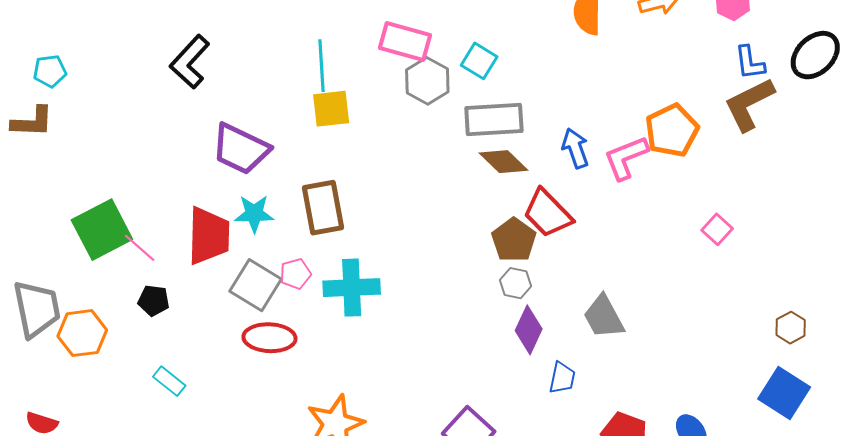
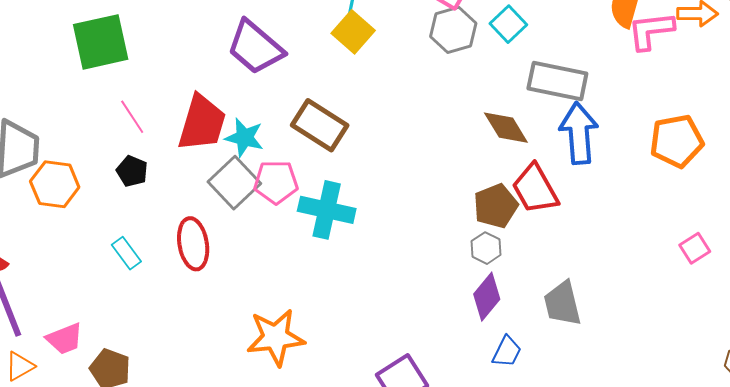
yellow square: (331, 109) -> (353, 32), turned 33
gray rectangle: (494, 120) -> (557, 81), moved
blue arrow: (575, 148) -> (579, 133), size x1.5
pink L-shape: (626, 158) -> (651, 31), moved
brown rectangle: (323, 208) -> (320, 125), turned -62
cyan star: (254, 214) -> (244, 138), moved
green square: (102, 230) -> (101, 42), moved
pink pentagon: (295, 274) -> (276, 182), size x1.4
red ellipse: (269, 338) -> (193, 244), moved, turned 63

